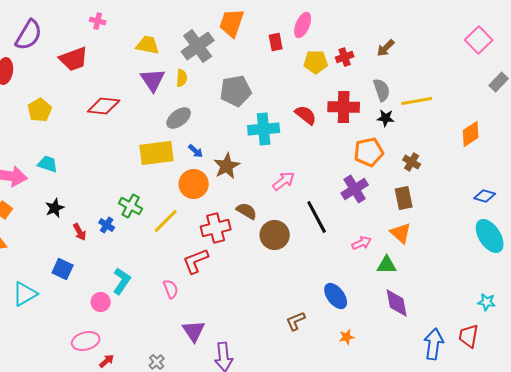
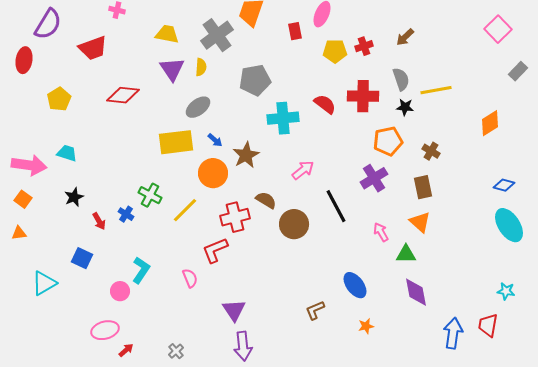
pink arrow: (362, 243) -> (381, 232), turned -96
purple triangle: (194, 331) -> (234, 310), moved

